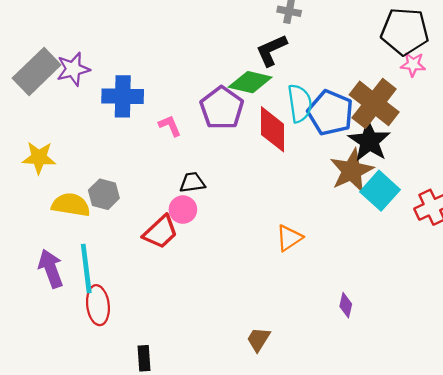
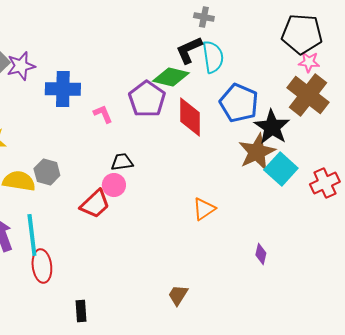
cyan semicircle: (300, 103) -> (213, 57), moved
brown cross: (374, 103) -> (308, 95), moved
purple diamond: (346, 305) -> (261, 254), moved

